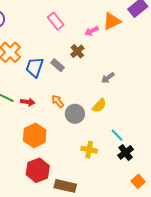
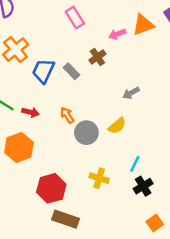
orange hexagon: (35, 135) -> (19, 147), moved
cyan line: (117, 135) -> (135, 164), turned 64
red hexagon: (38, 170) -> (51, 188), moved

